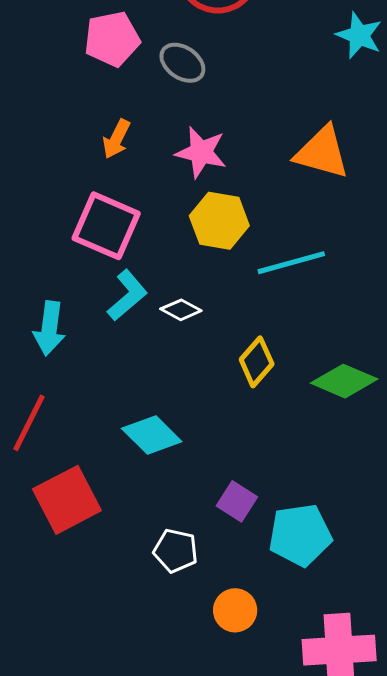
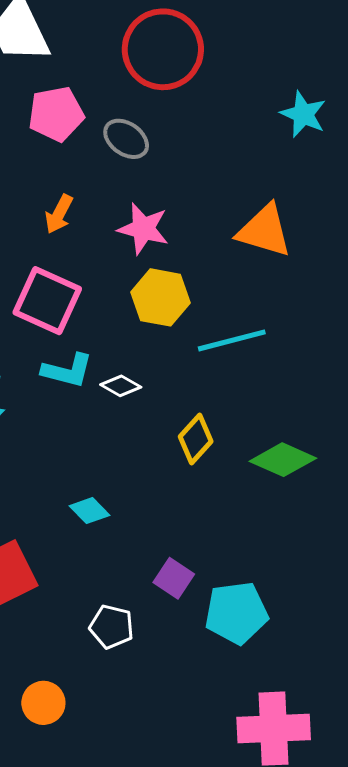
cyan L-shape: (127, 295) -> (67, 371), turned 54
cyan diamond: (152, 435) -> (90, 511), size x0.7
orange circle: (235, 610) -> (43, 703), moved

